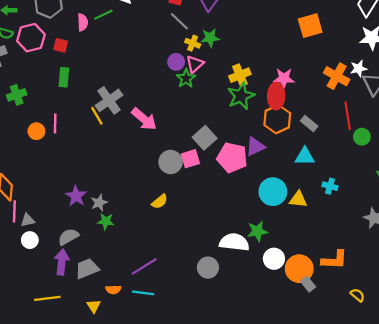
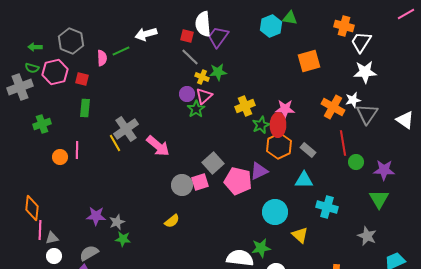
green star: (241, 96) -> (261, 125), moved, size x0.7
cyan cross: (330, 186) -> (327, 207), size x1.5
purple star: (76, 196) -> (96, 216), turned -30
yellow triangle: (298, 199) -> (300, 235), moved, turned 36

